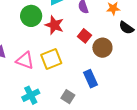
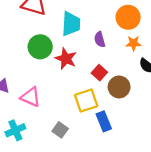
yellow square: (51, 59) -> (86, 101), moved
cyan cross: (31, 95) -> (15, 130), moved
gray square: (68, 97) -> (60, 130), moved

